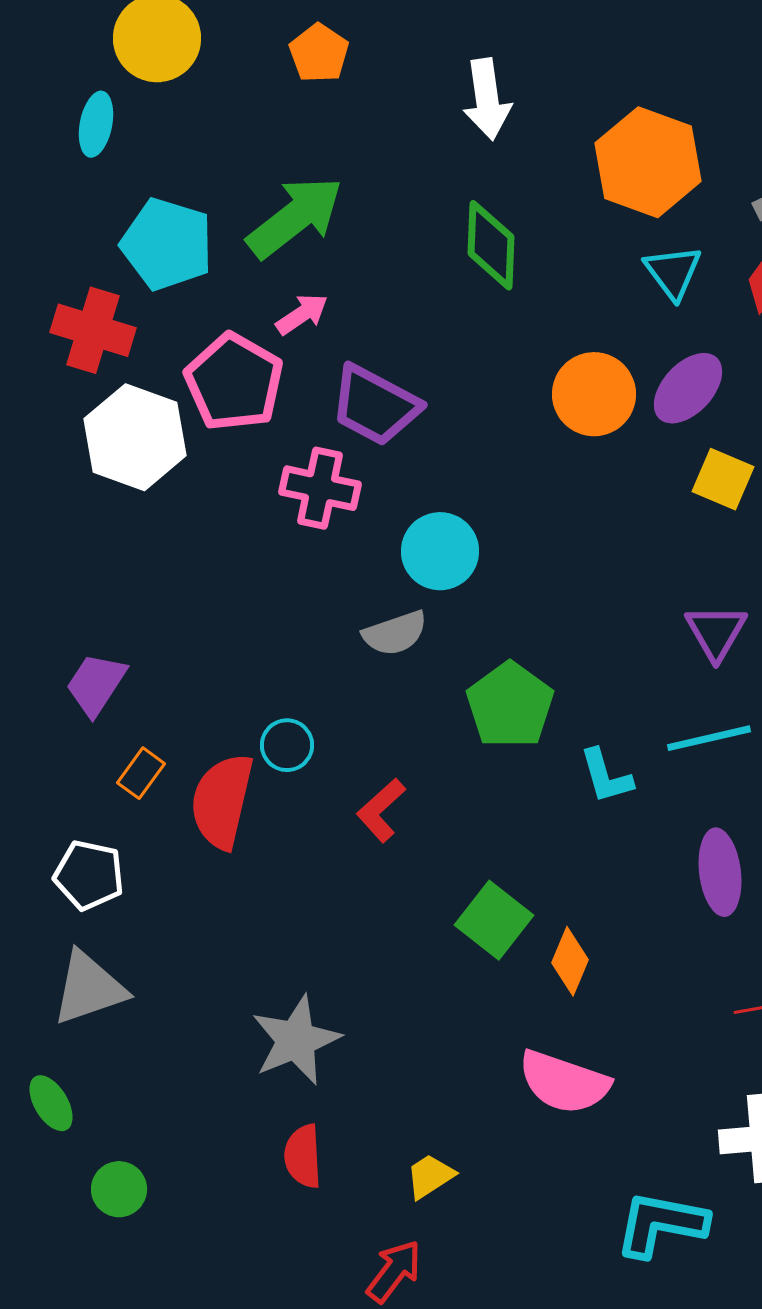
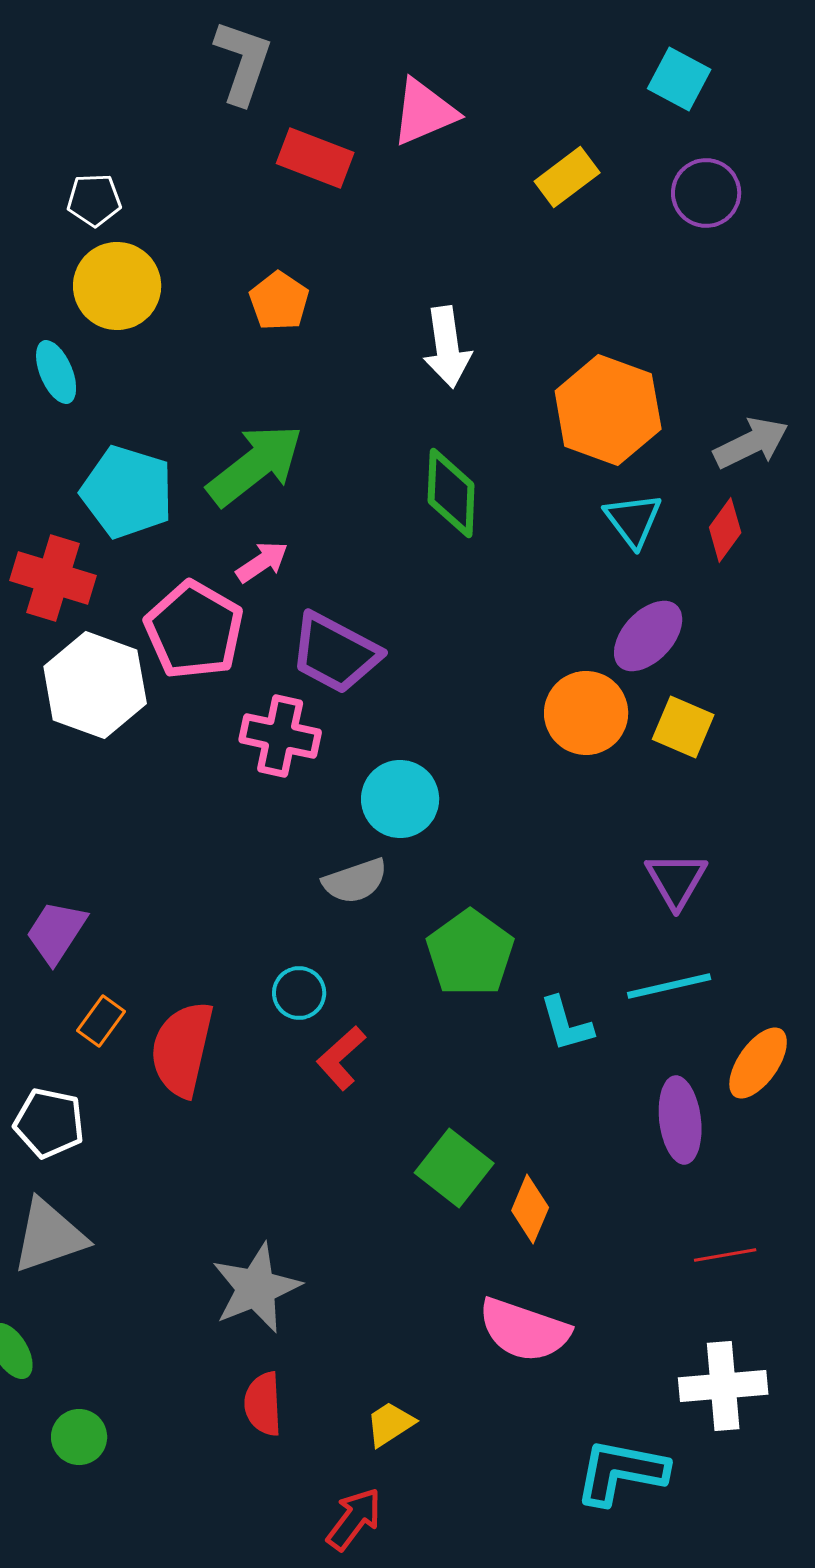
cyan ellipse: (96, 124) -> (56, 372), turned -34
orange circle: (594, 394) -> (586, 713), moved
cyan circle: (287, 745) -> (299, 993), moved

